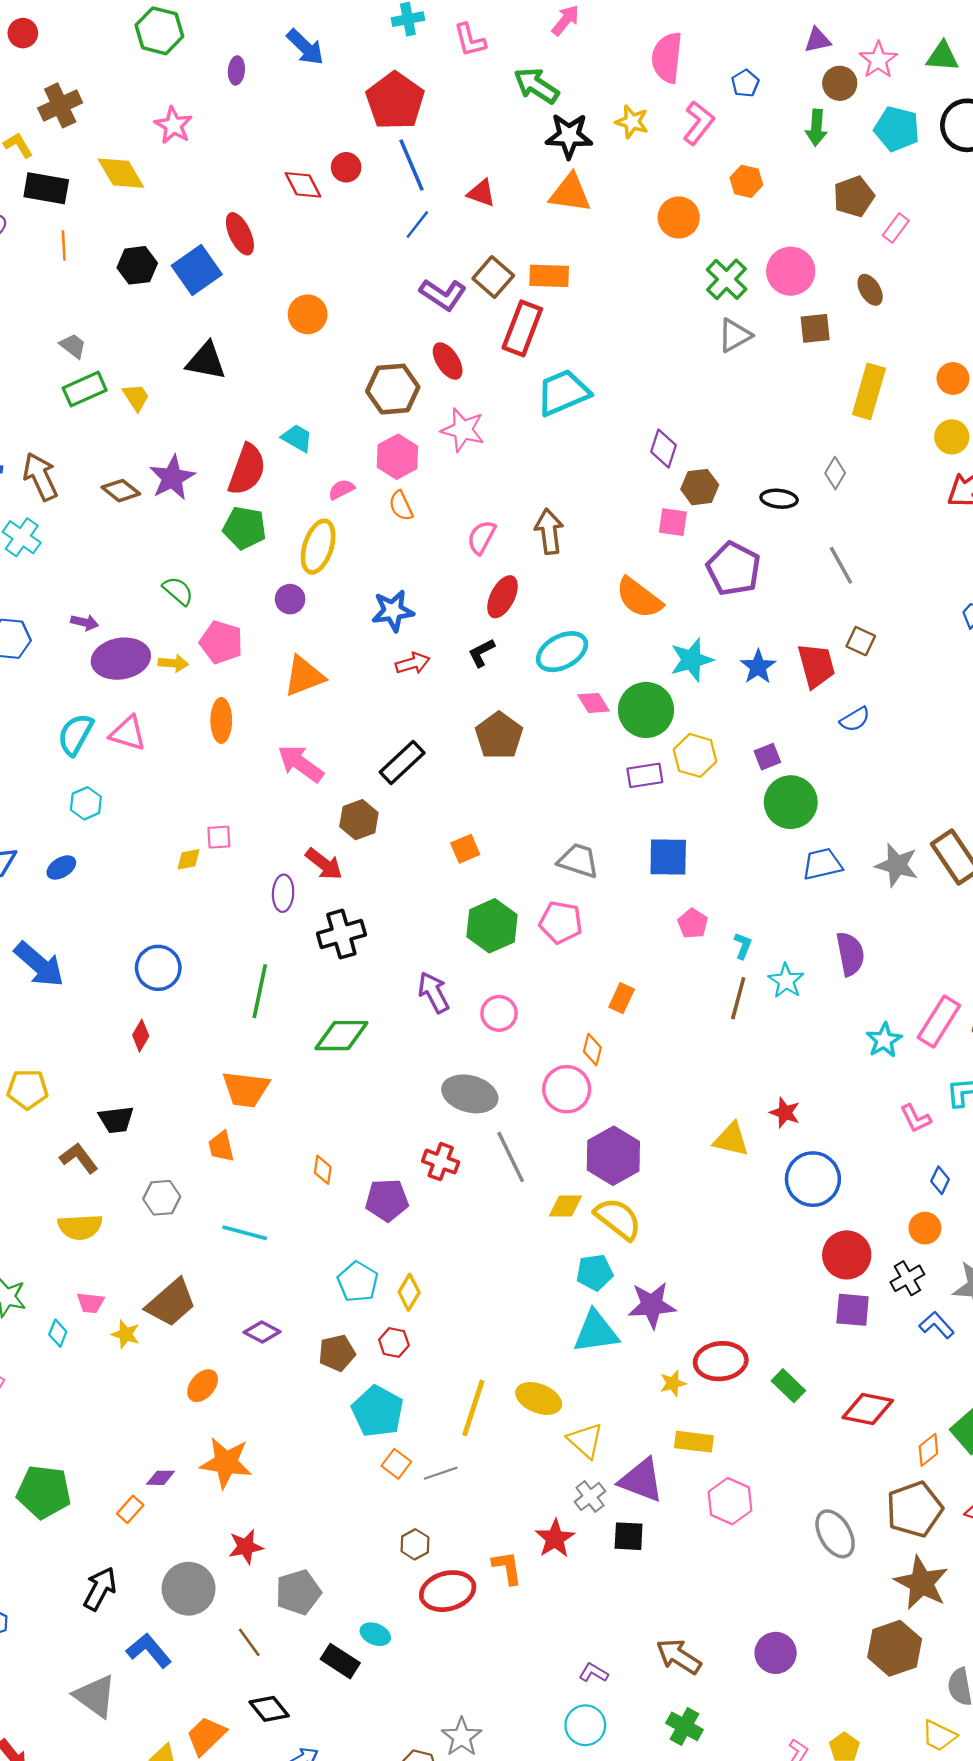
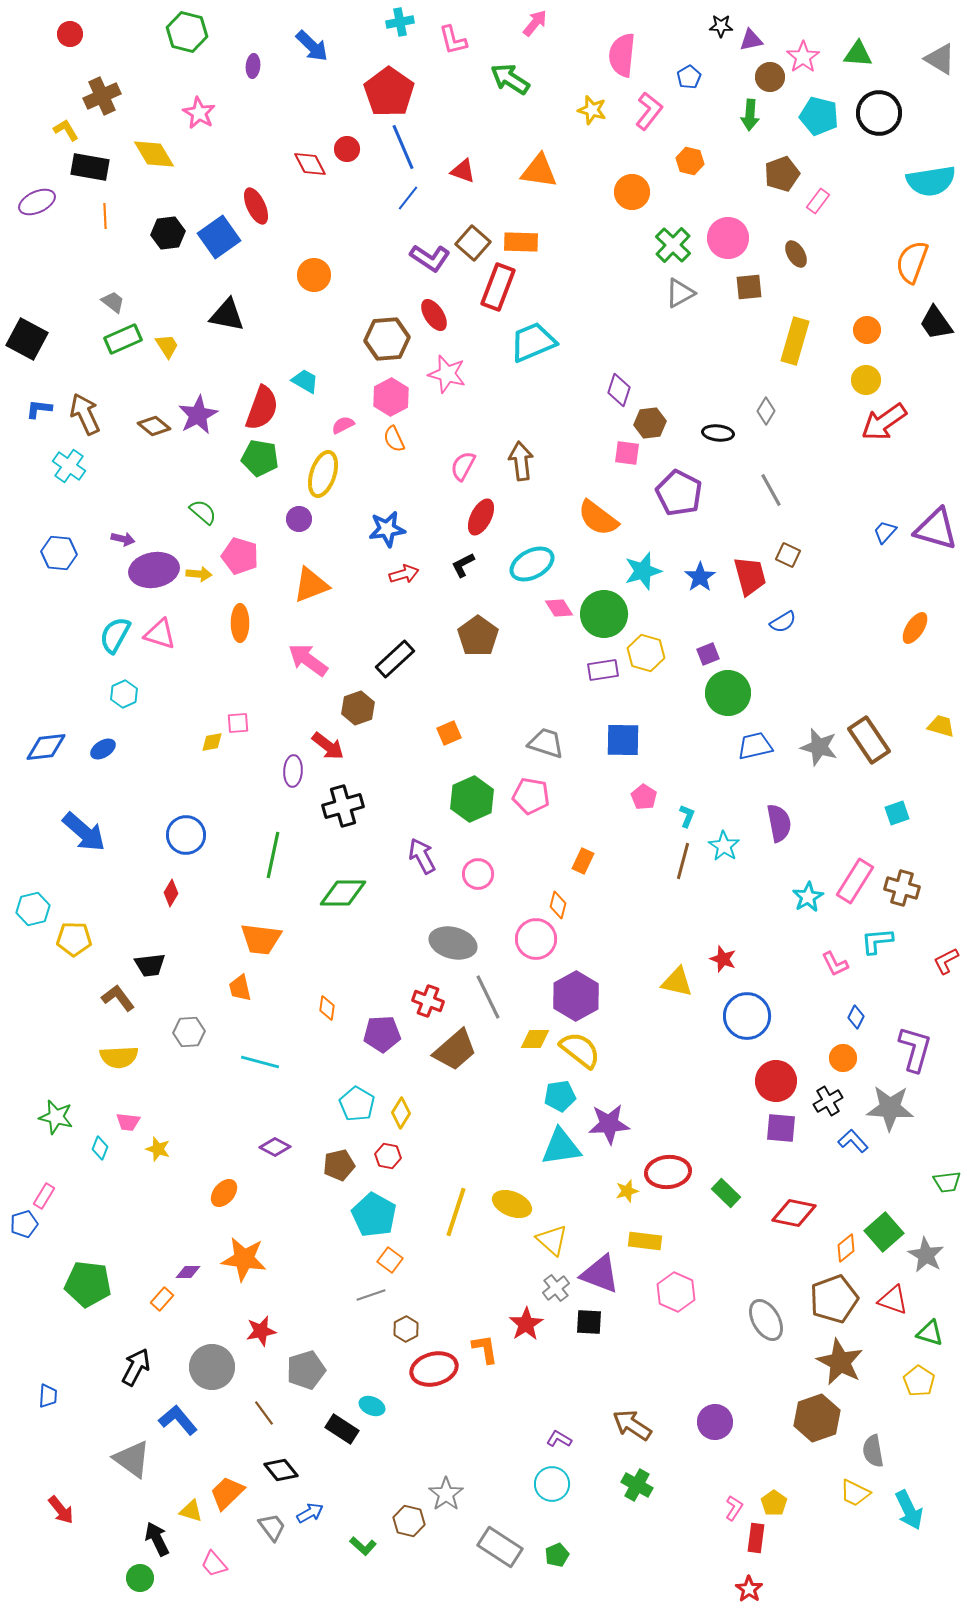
black star: (569, 136) -> (721, 26), moved, size x0.6
brown trapezoid: (171, 1303) -> (455, 1050), moved
gray line: (441, 1473) -> (371, 1295), moved

